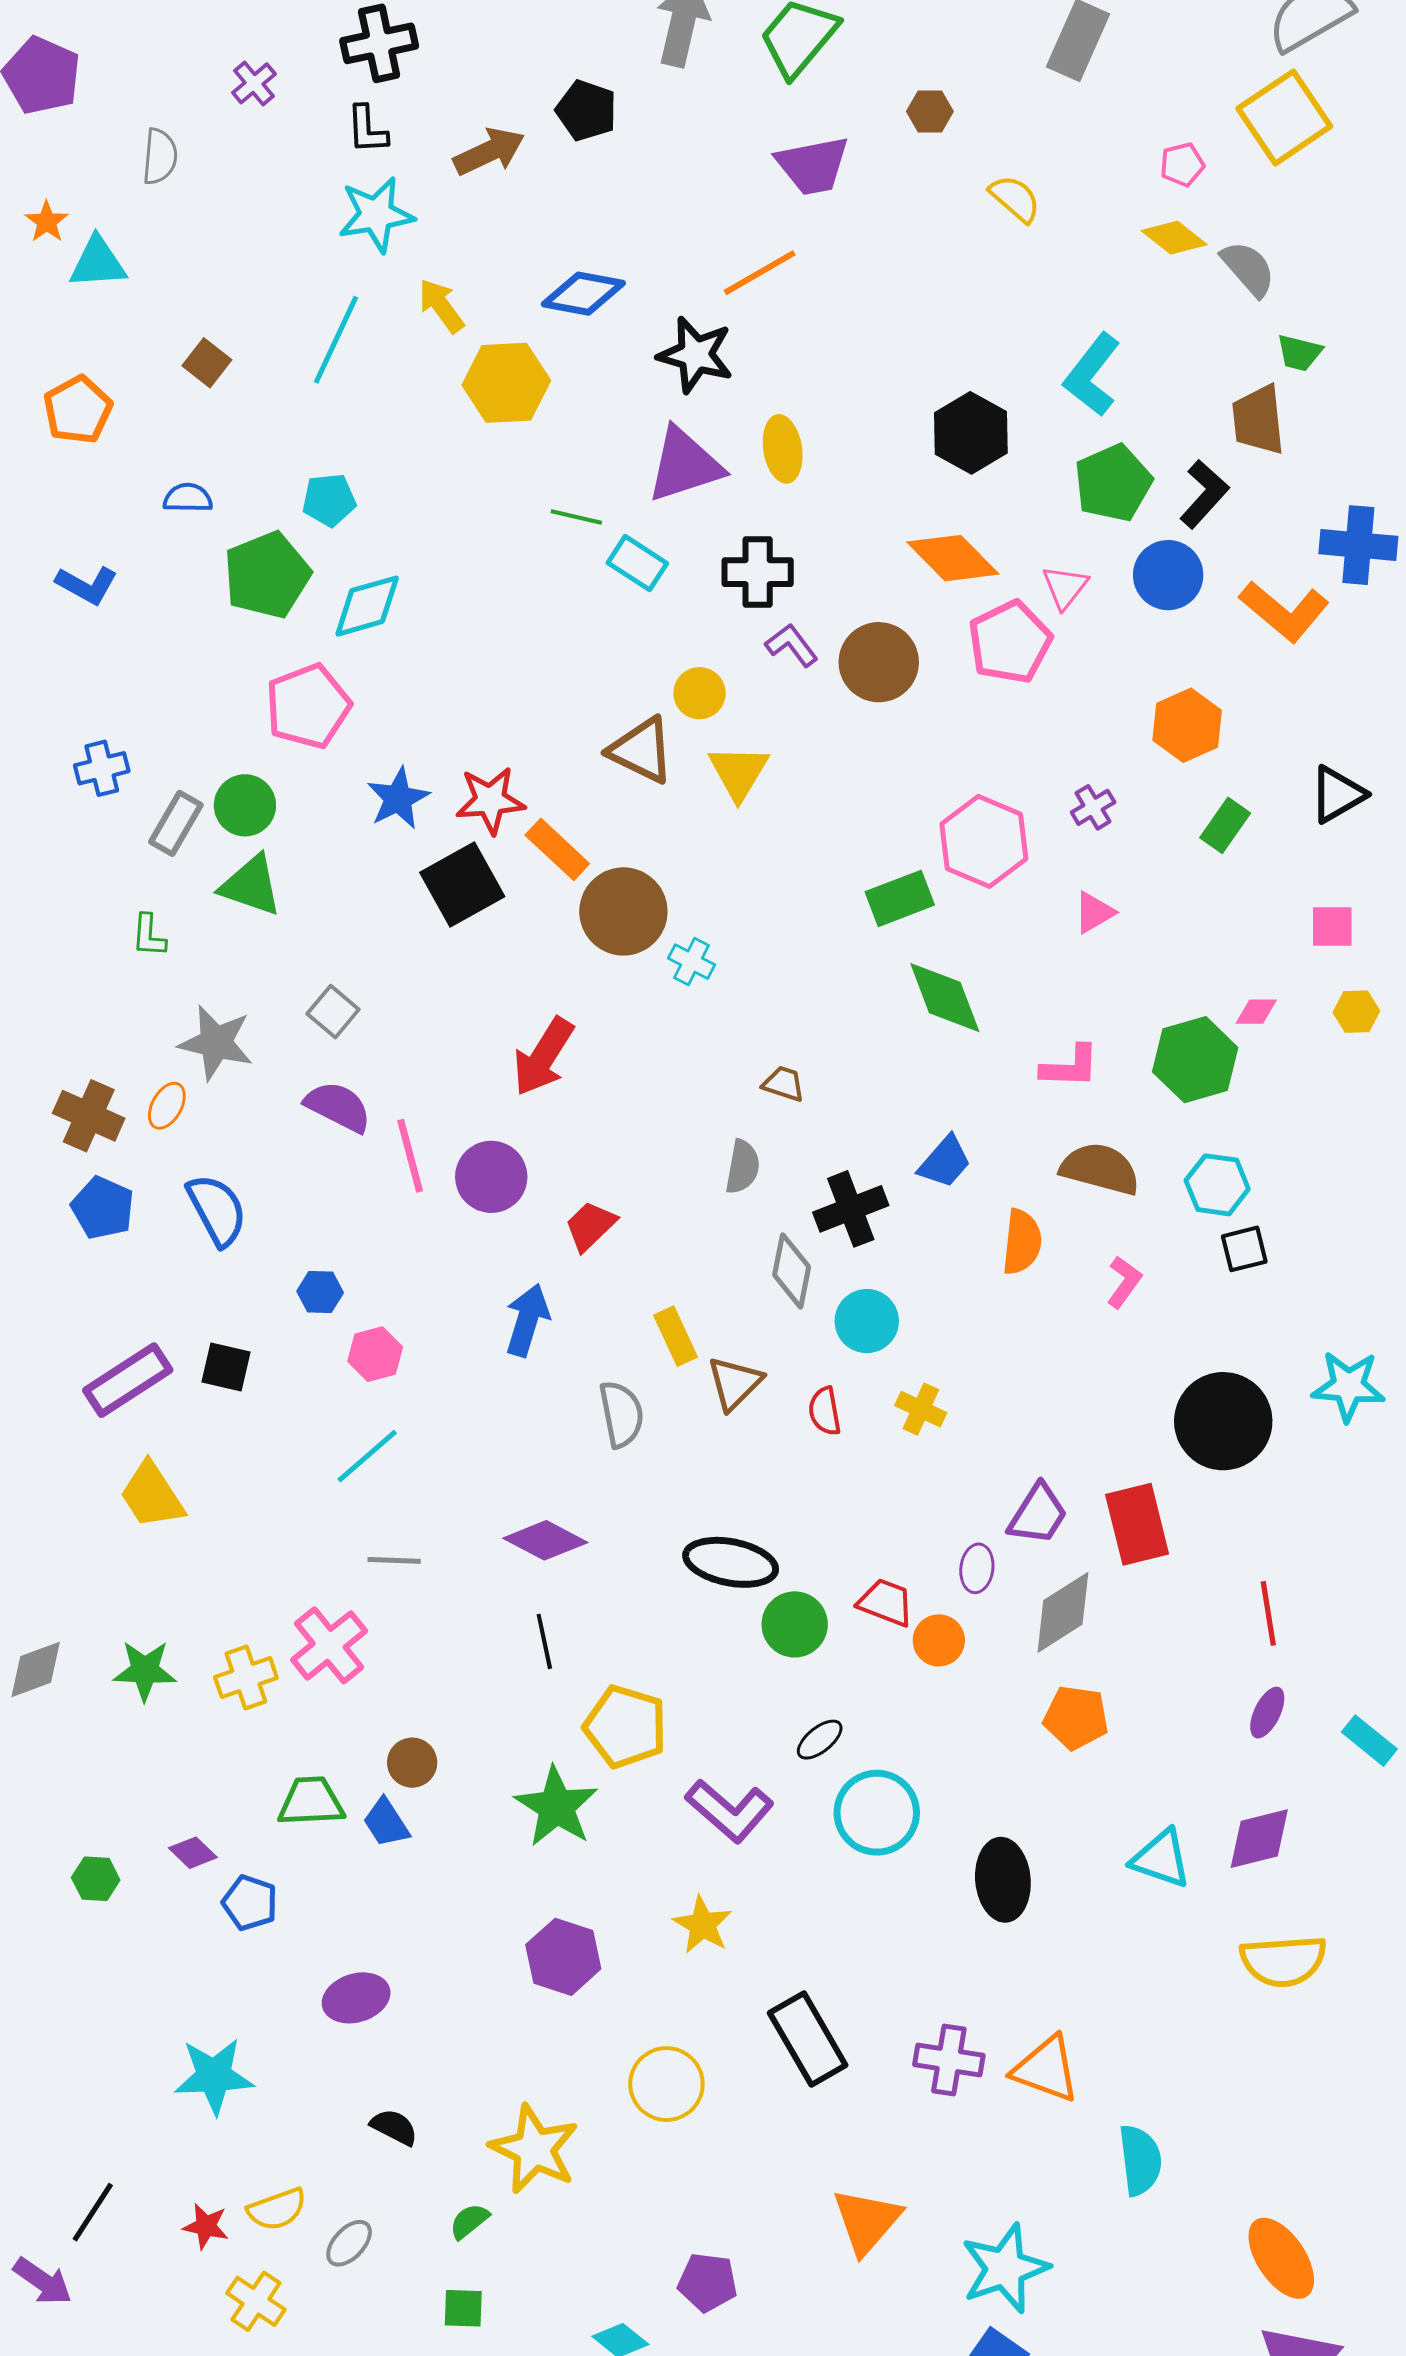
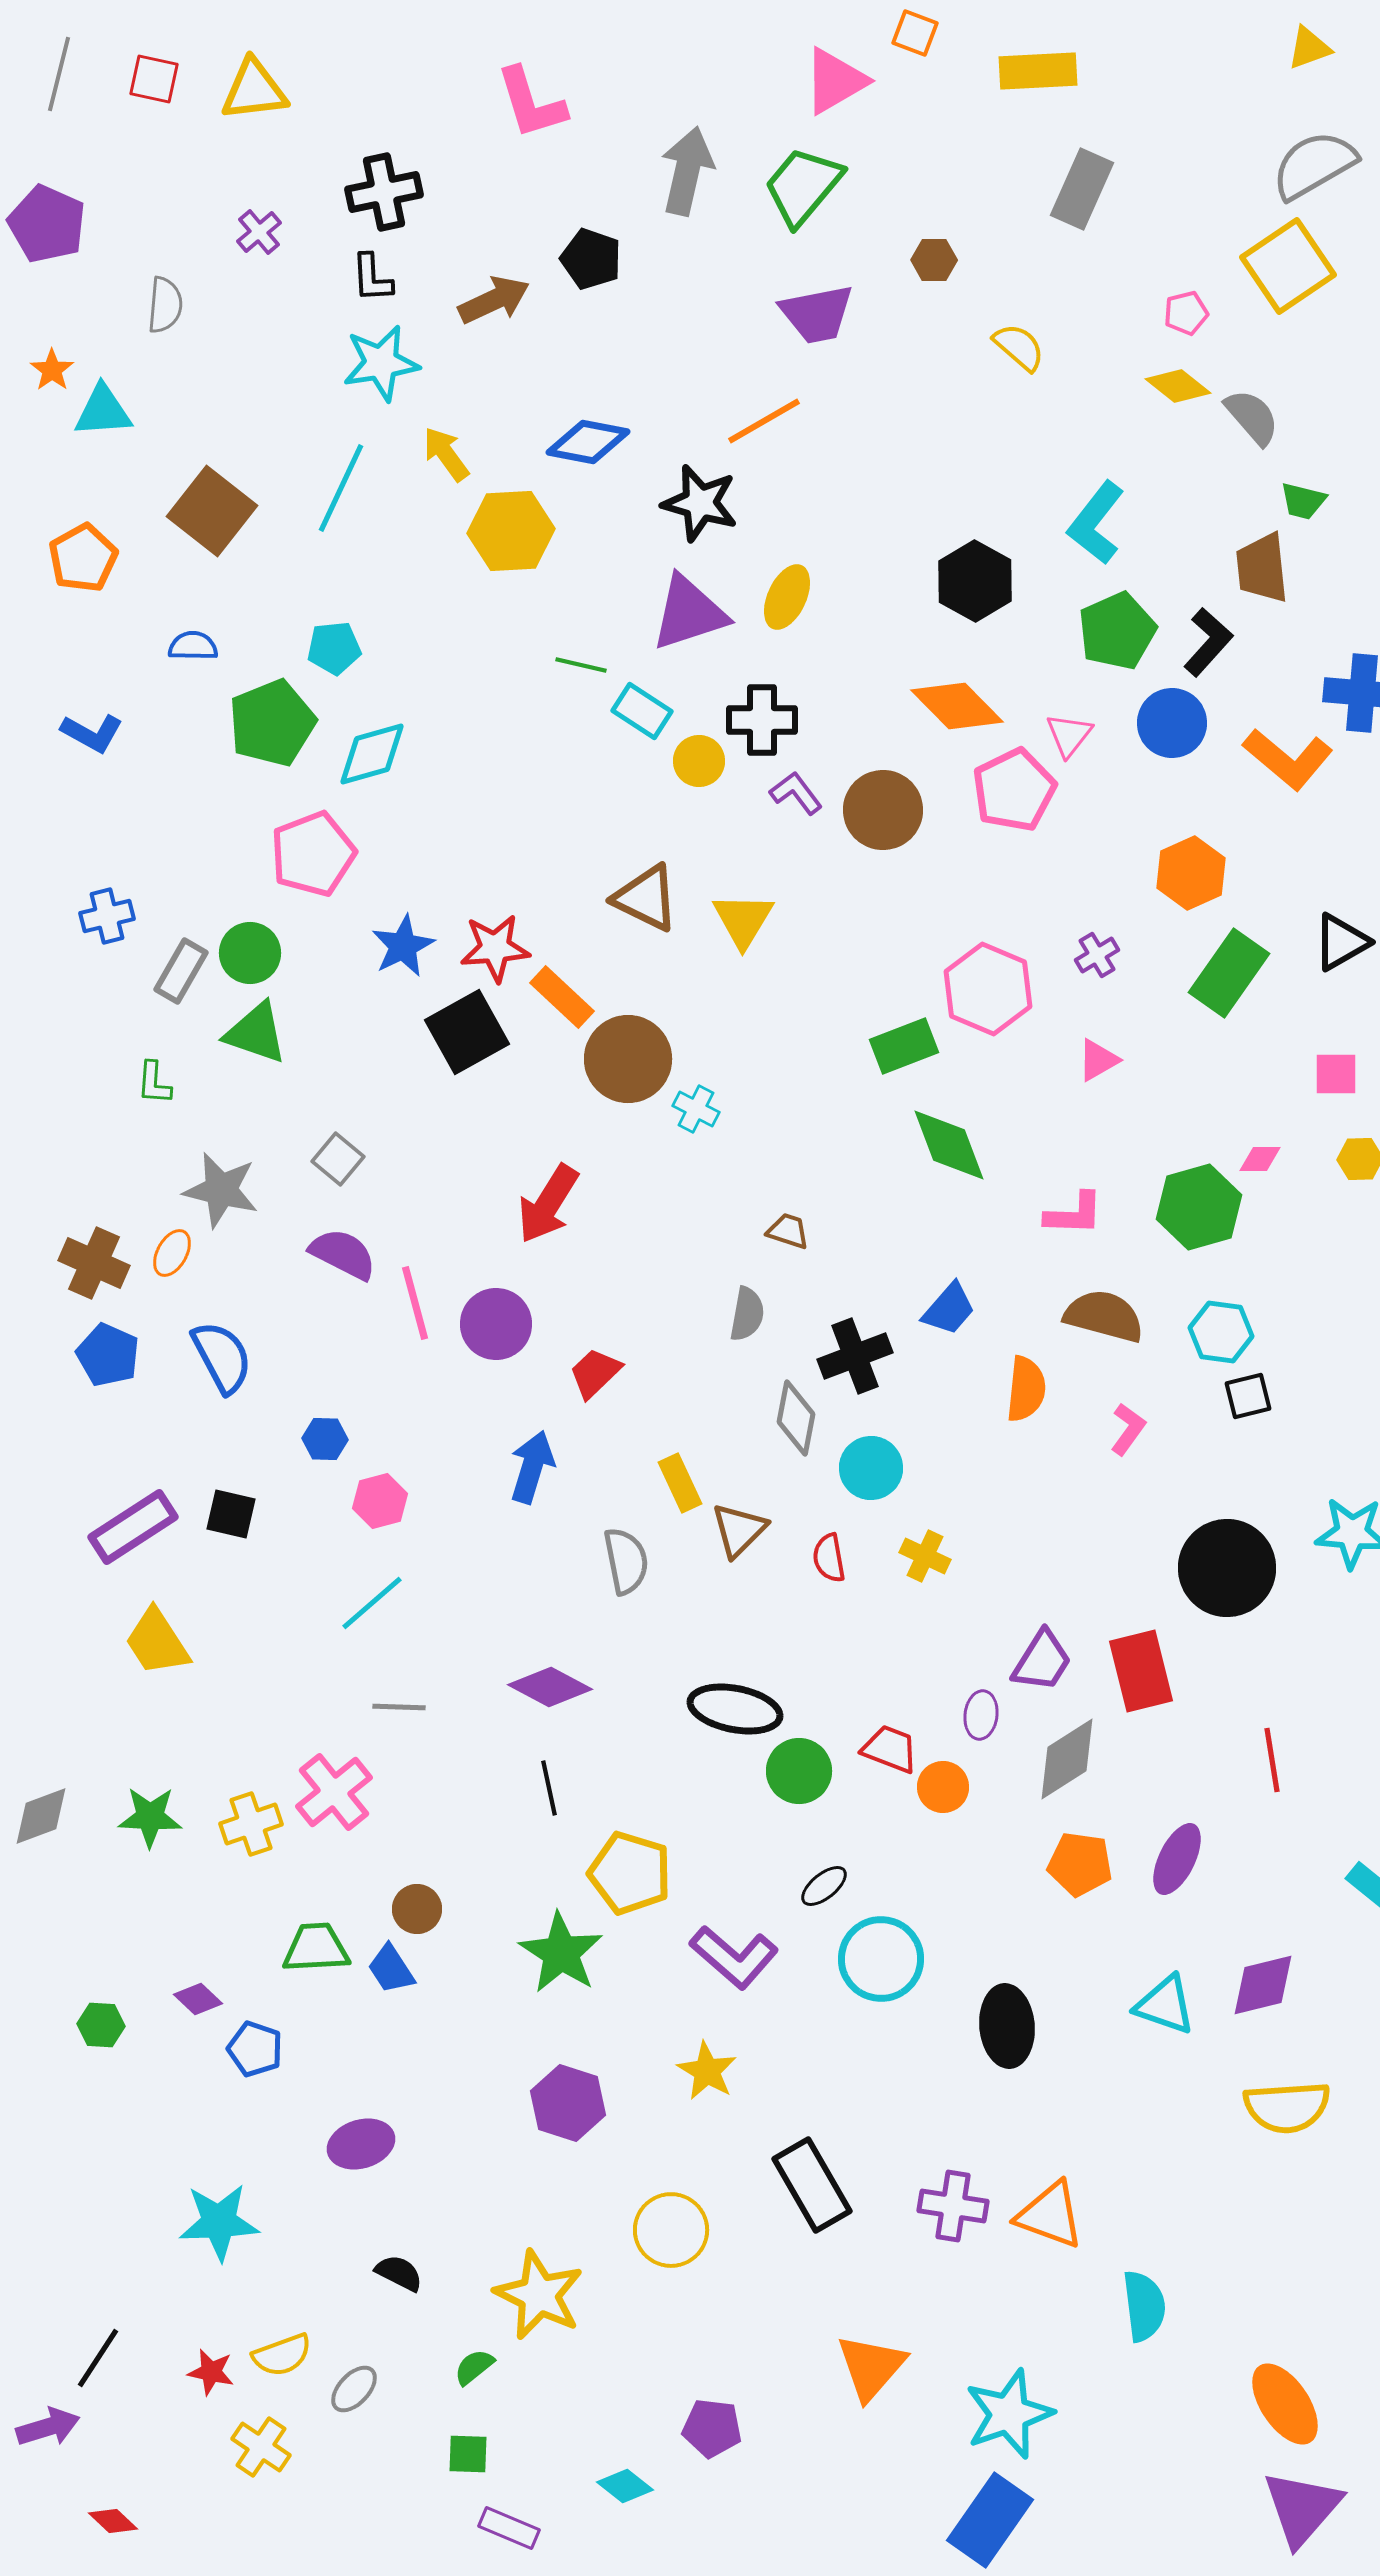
brown square: (207, 363) -> (212, 511), size x1.8
yellow ellipse: (783, 449) -> (787, 597), turned 34
yellow circle: (700, 693) -> (699, 761), moved
green rectangle: (1225, 825) -> (1229, 973), size x1.6
purple ellipse: (1267, 1713) -> (1177, 1859), moved, size x1.4
purple arrow: (43, 2281) -> (48, 2427), turned -52

